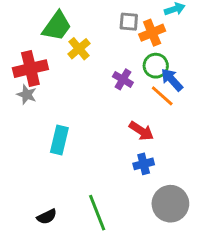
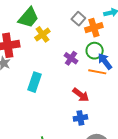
gray square: (129, 22) -> (78, 19), turned 32
orange line: (162, 96) -> (97, 72), turned -36
cyan rectangle: (59, 140) -> (35, 82), moved

